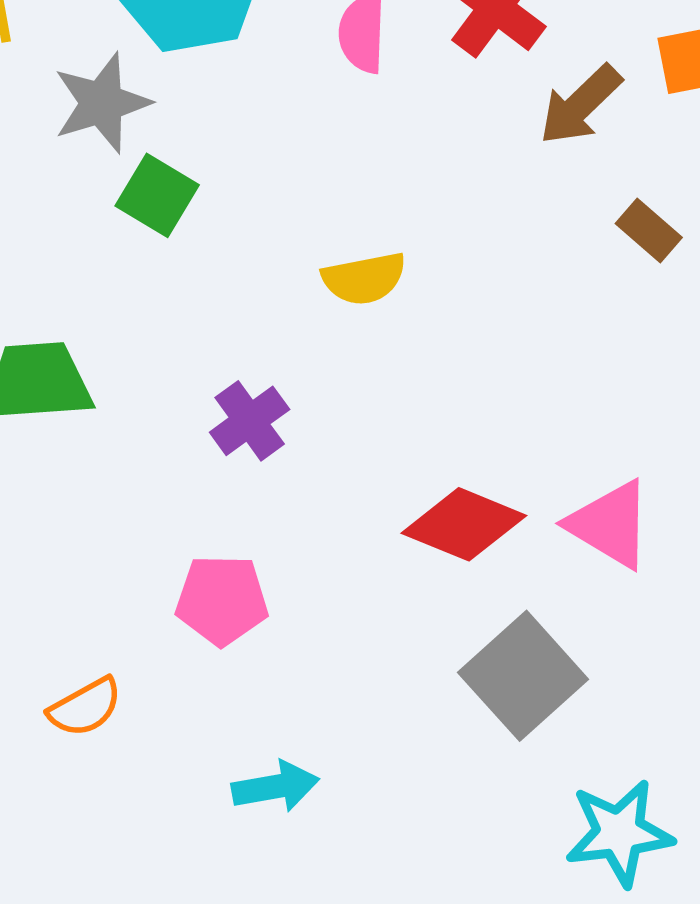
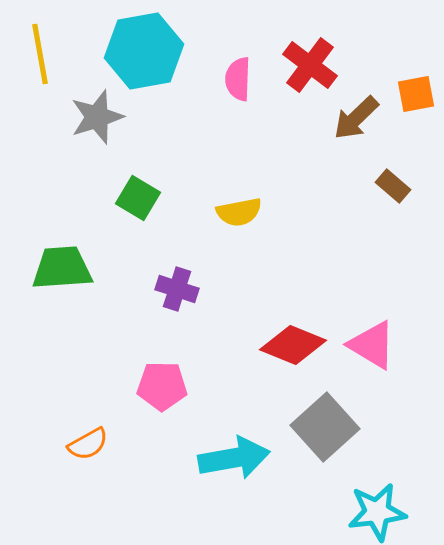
green square: (157, 195) -> (138, 198), moved
purple cross: (250, 421) -> (177, 289), turned -36
cyan arrow: (275, 787) -> (234, 458), moved, size x1.5

